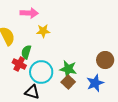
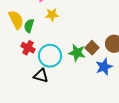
green semicircle: (26, 52) -> (29, 26), moved
brown square: (68, 82) -> (92, 48), moved

